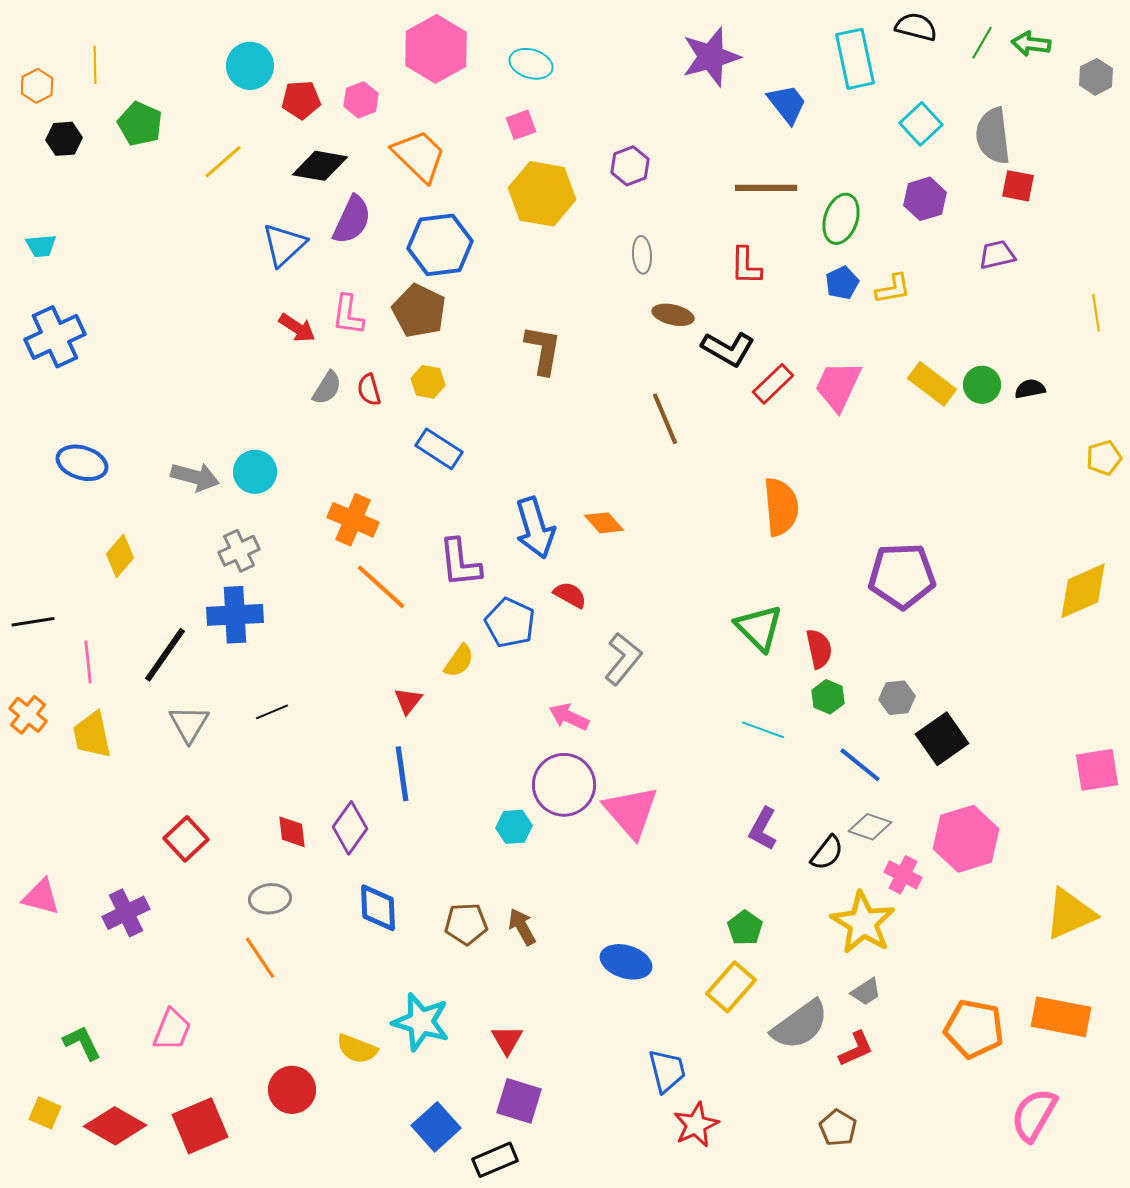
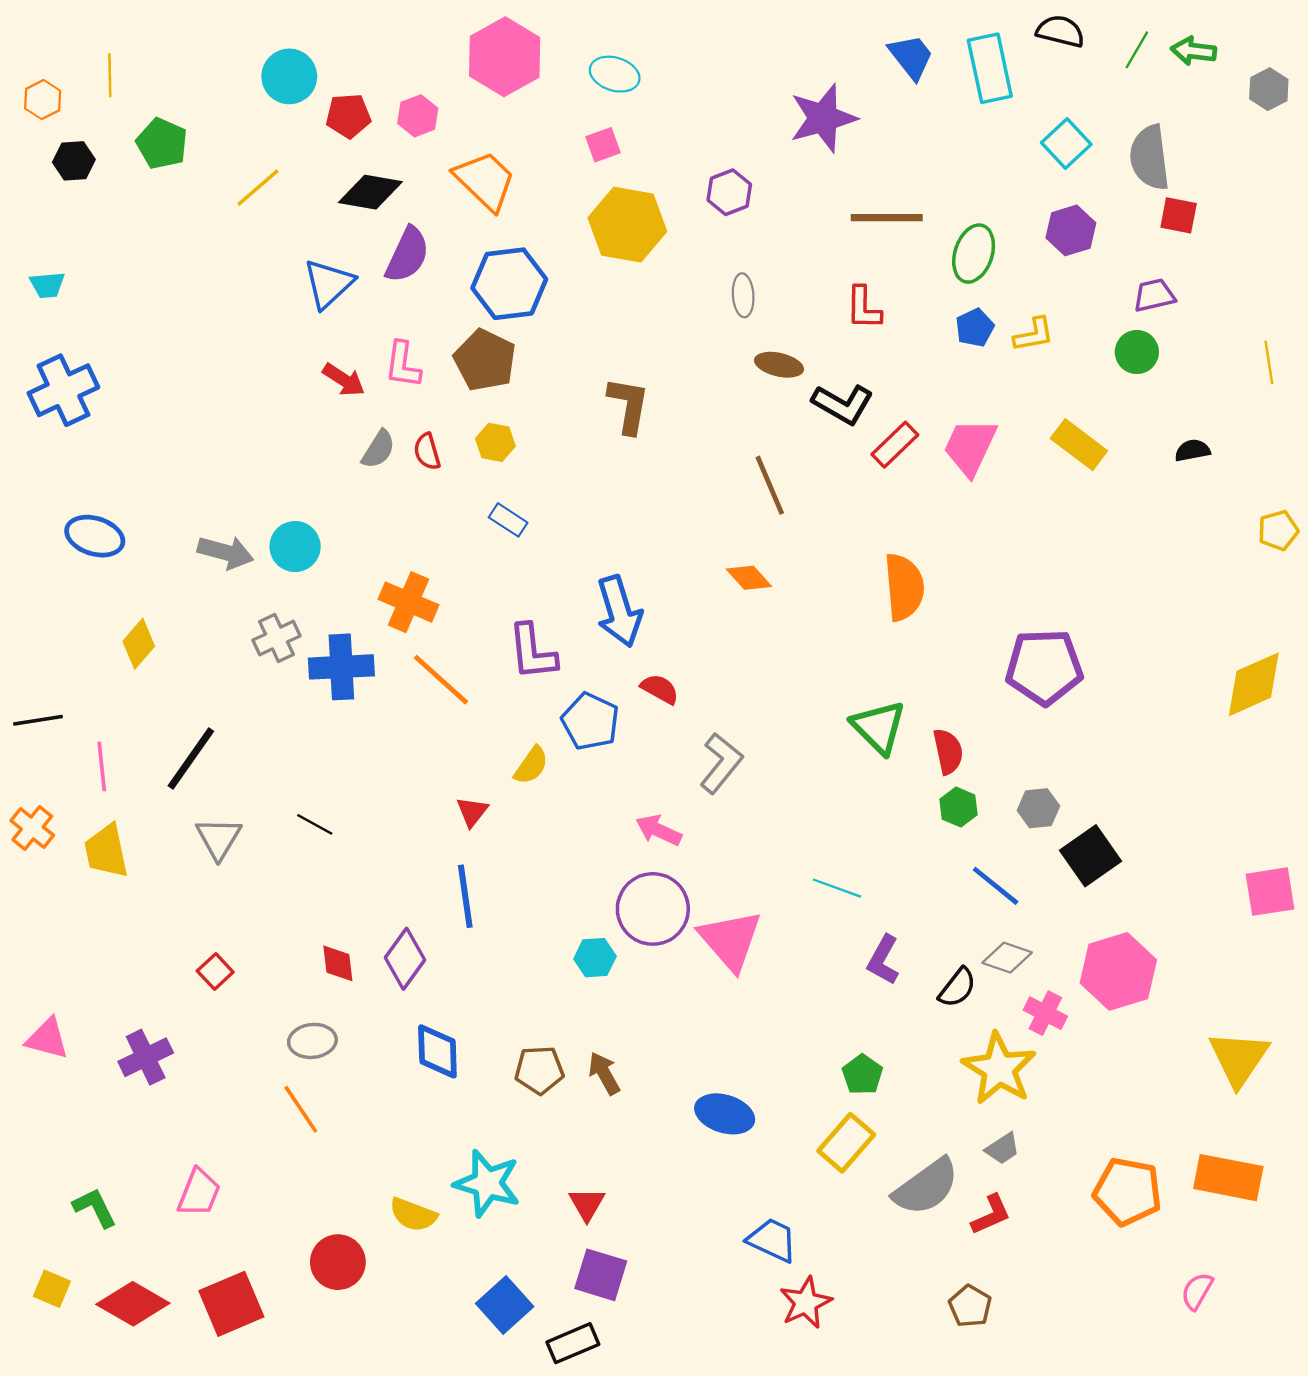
purple star: (711, 57) -> (823, 118), moved
blue trapezoid: (787, 104) -> (911, 57), moved
green circle: (982, 385) -> (1137, 352), moved
blue rectangle: (439, 449) -> (508, 520), size x0.7
orange diamond: (604, 523) -> (749, 578), moved
blue cross: (235, 615) -> (341, 667), moved
black line: (272, 712) -> (315, 824), turned 52
cyan line: (763, 730) -> (837, 888), moved
red square: (186, 839) -> (215, 971), size x0.7
yellow triangle: (1070, 914) -> (1239, 1058), turned -32
blue trapezoid: (667, 1071) -> (772, 1240), turned -51
pink semicircle: (1034, 1115) -> (1197, 1291), size x0.6

